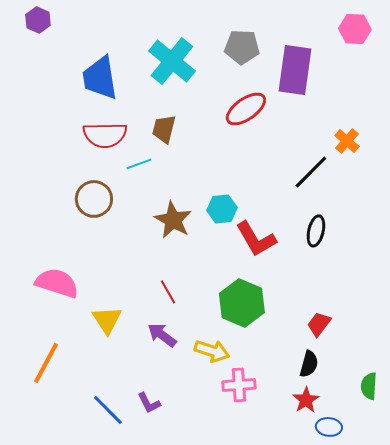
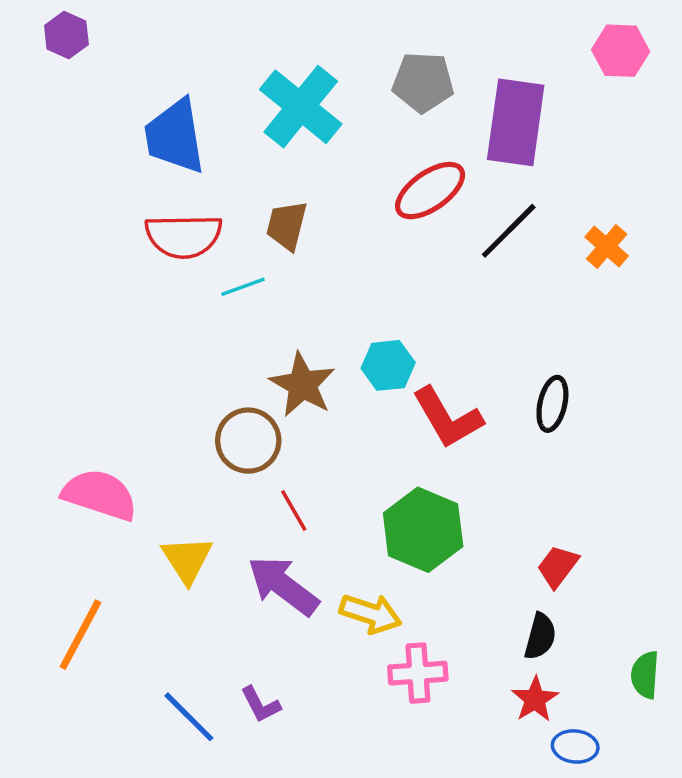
black line: (311, 172) -> (509, 231), moved
brown circle: (94, 199) -> (248, 441), moved
purple arrow: (162, 335) -> (283, 586), size x1.4

